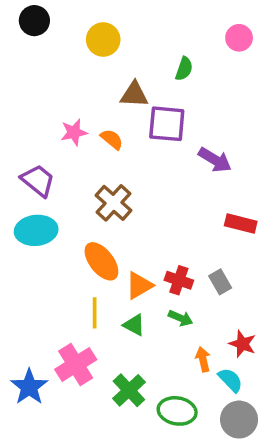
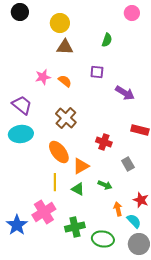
pink circle: (239, 38) -> (132, 13), moved
brown triangle: (134, 95) -> (65, 47), moved
purple square: (167, 124) -> (97, 72), size x0.6
red cross: (179, 280) -> (104, 142), moved
green cross: (129, 390) -> (75, 227), turned 30

